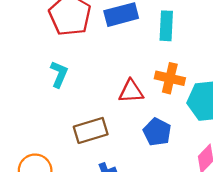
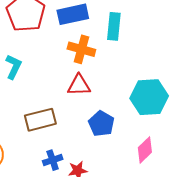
orange cross: (170, 78) -> (81, 49), moved

